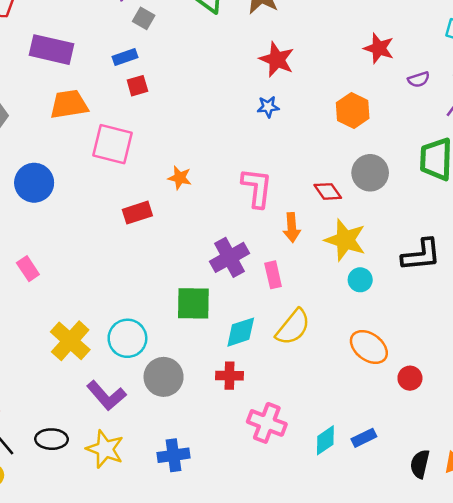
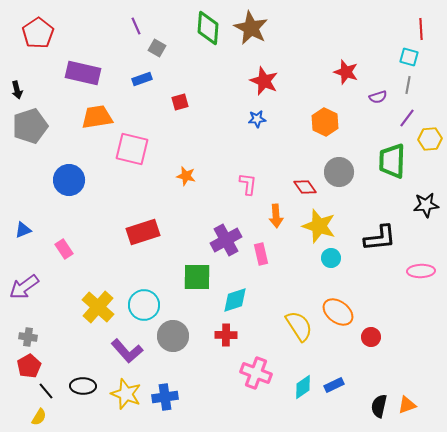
red square: (137, 86) -> (180, 102), moved
pink L-shape: (257, 188) -> (248, 184), size x0.7
red rectangle: (137, 213) -> (143, 232), moved, size x1.4
yellow semicircle: (293, 327) -> (299, 326), moved, turned -72
blue cross: (173, 455) -> (165, 397), moved

